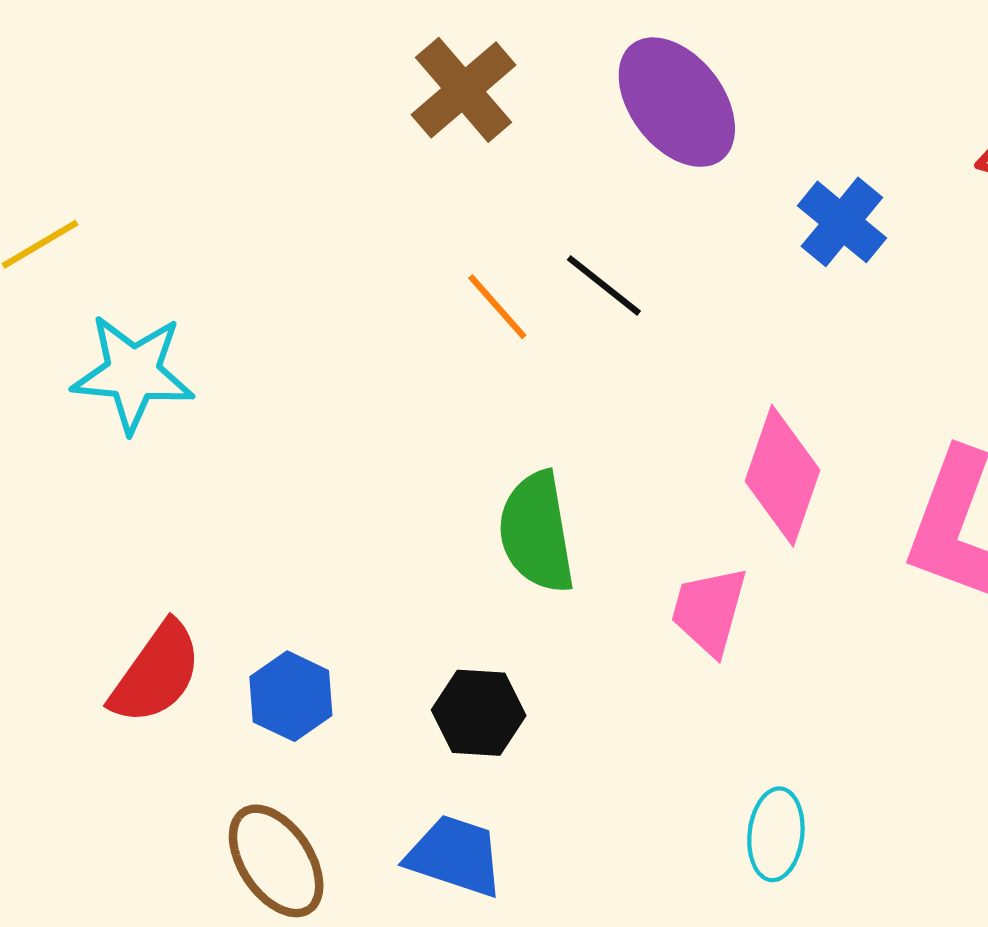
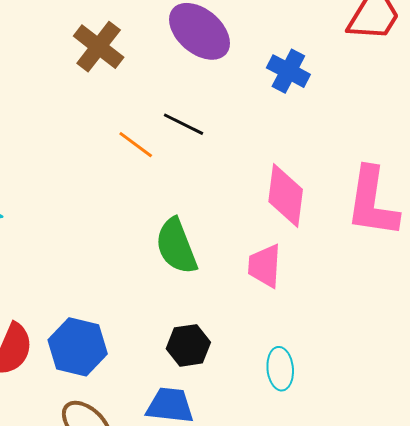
blue hexagon: (291, 696) -> (78, 347), size x1.4
black hexagon: (479, 713) -> (188, 345), moved
cyan ellipse: (776, 834) -> (280, 369), moved

